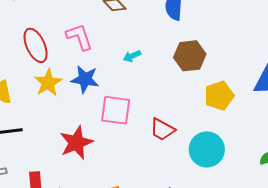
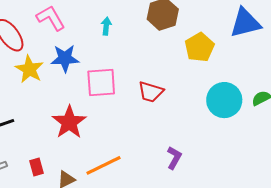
cyan arrow: (132, 56) -> (106, 26), turned 132
cyan circle: (207, 149) -> (224, 100), moved

